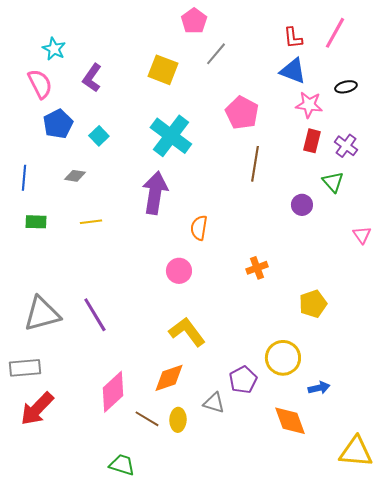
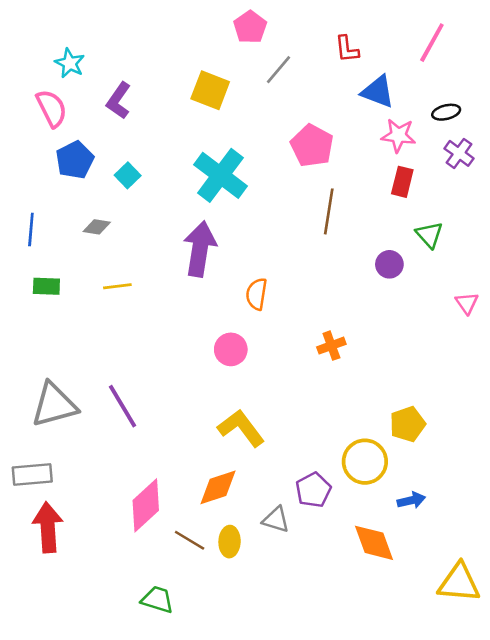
red L-shape: (293, 38) -> (347, 49), moved
purple cross: (346, 146) -> (459, 153), moved
yellow pentagon: (313, 304) -> (407, 424), moved
red arrow: (37, 409) -> (48, 527), turned 132

